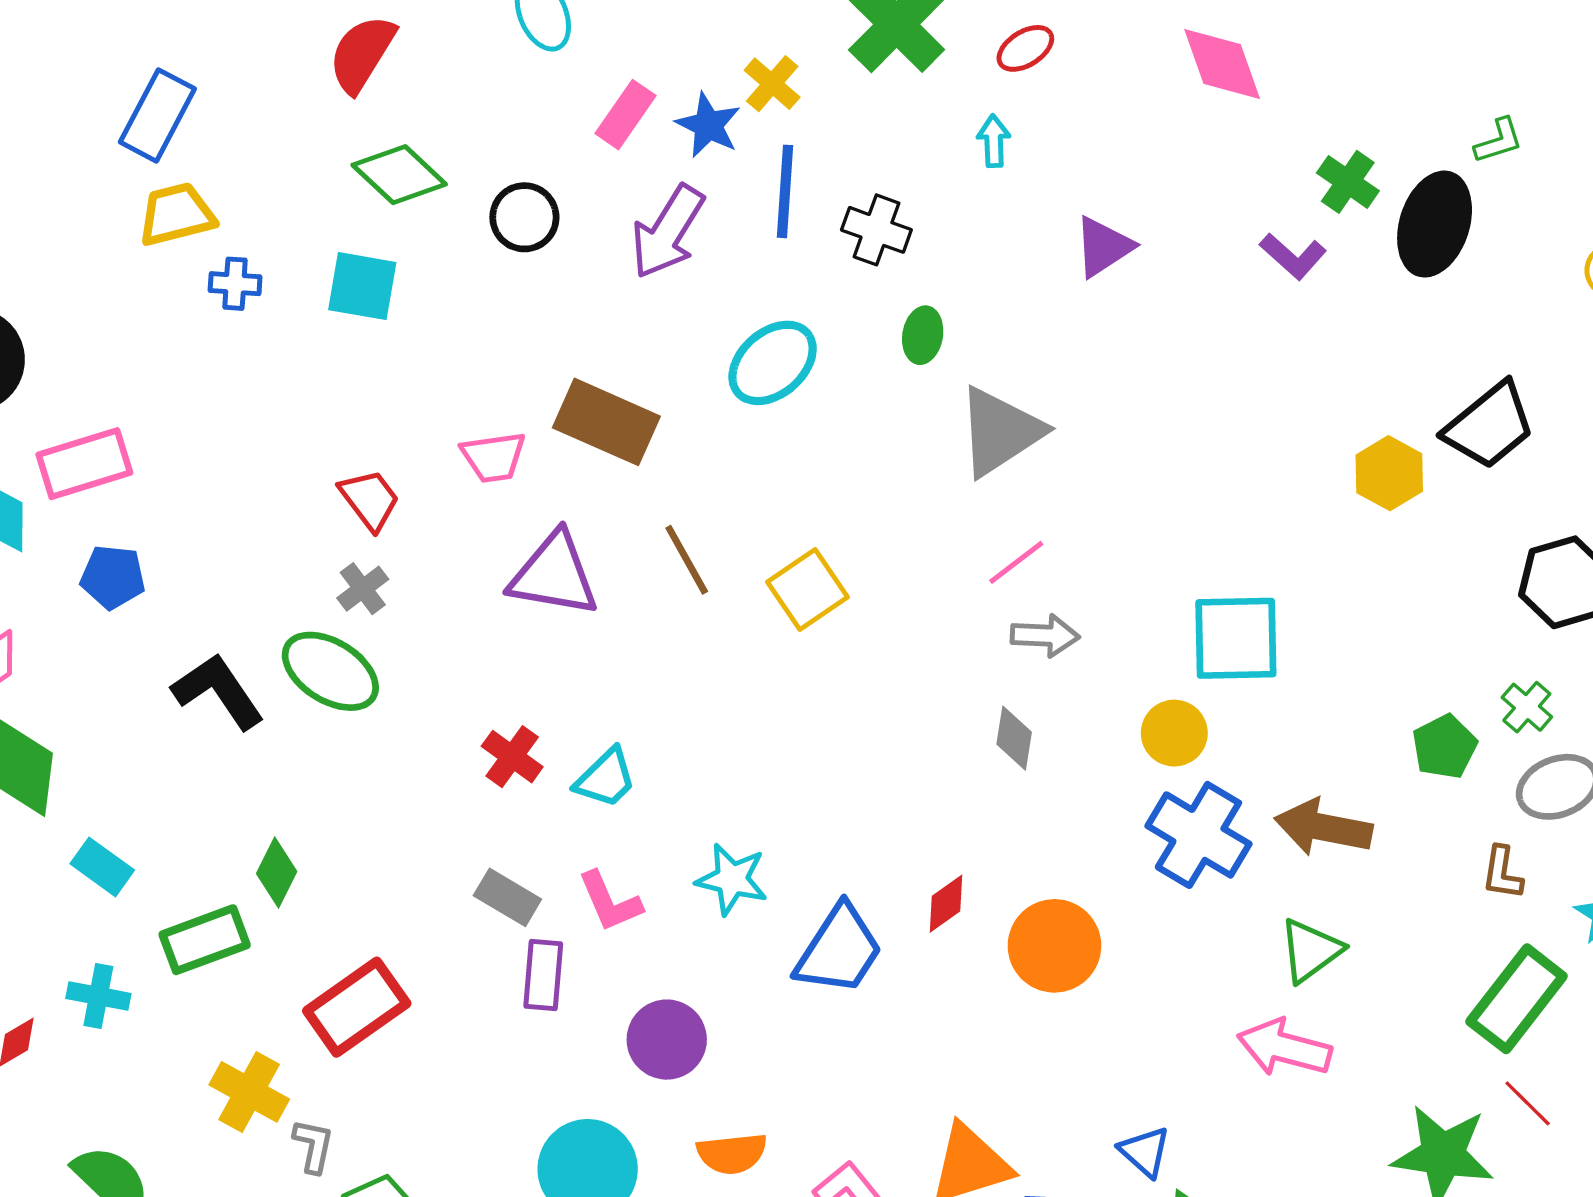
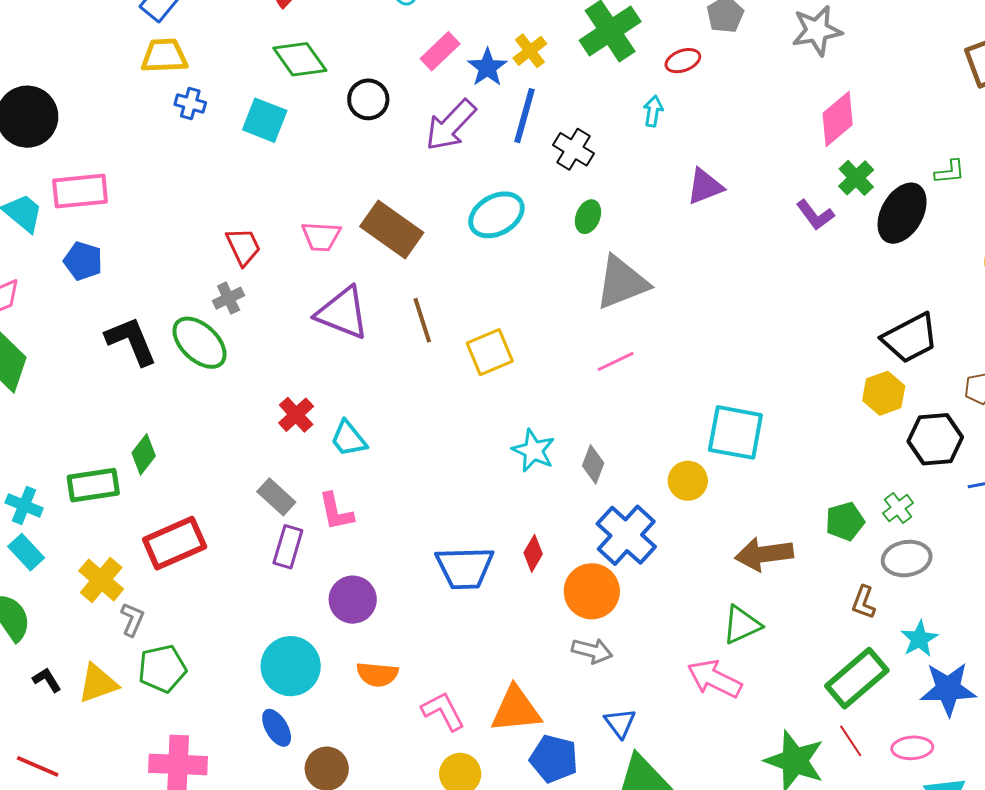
pink diamond: (1222, 64) -> (838, 119), moved, turned 58
yellow hexagon: (1389, 473) -> (884, 393), moved
gray arrow: (1045, 636) -> (592, 651), moved
cyan trapezoid: (606, 778) -> (348, 439), turned 84
brown arrow: (1323, 827) -> (764, 554), turned -30
blue cross: (1198, 835) -> (626, 535), moved
cyan rectangle: (102, 867) -> (26, 552), moved
cyan star: (732, 879) -> (533, 451), moved
red diamond: (946, 904) -> (533, 553), turned -36
blue trapezoid: (839, 950) -> (465, 568), turned 44

